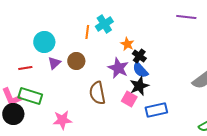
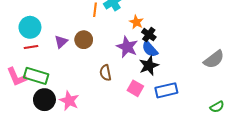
cyan circle: (44, 42) -> (30, 27), moved
brown semicircle: (97, 93) -> (105, 73), size x0.7
pink square: (129, 99) -> (135, 88), moved
black circle: (13, 114) -> (44, 100), moved
pink star: (62, 120) -> (69, 101), turned 30

